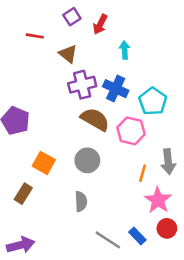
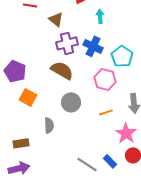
brown semicircle: (95, 119) -> (62, 70), moved
orange square: (44, 163) -> (28, 97), moved
orange line: (143, 173) -> (106, 112), moved, turned 56
brown rectangle: (23, 194) -> (21, 143), moved, turned 49
gray semicircle: (81, 201) -> (49, 125), moved

